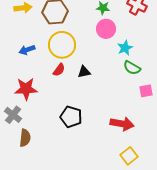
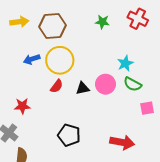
pink circle: (106, 29) -> (105, 84), moved
blue arrow: (27, 50) -> (32, 59), moved
red star: (26, 89) -> (22, 106), size x0.7

